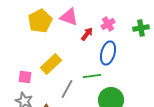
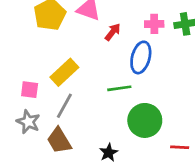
pink cross: (108, 24) -> (154, 24), moved, turned 32
gray line: (67, 89) -> (64, 106), moved

